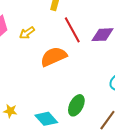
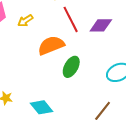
green ellipse: (76, 105) -> (71, 67), moved

